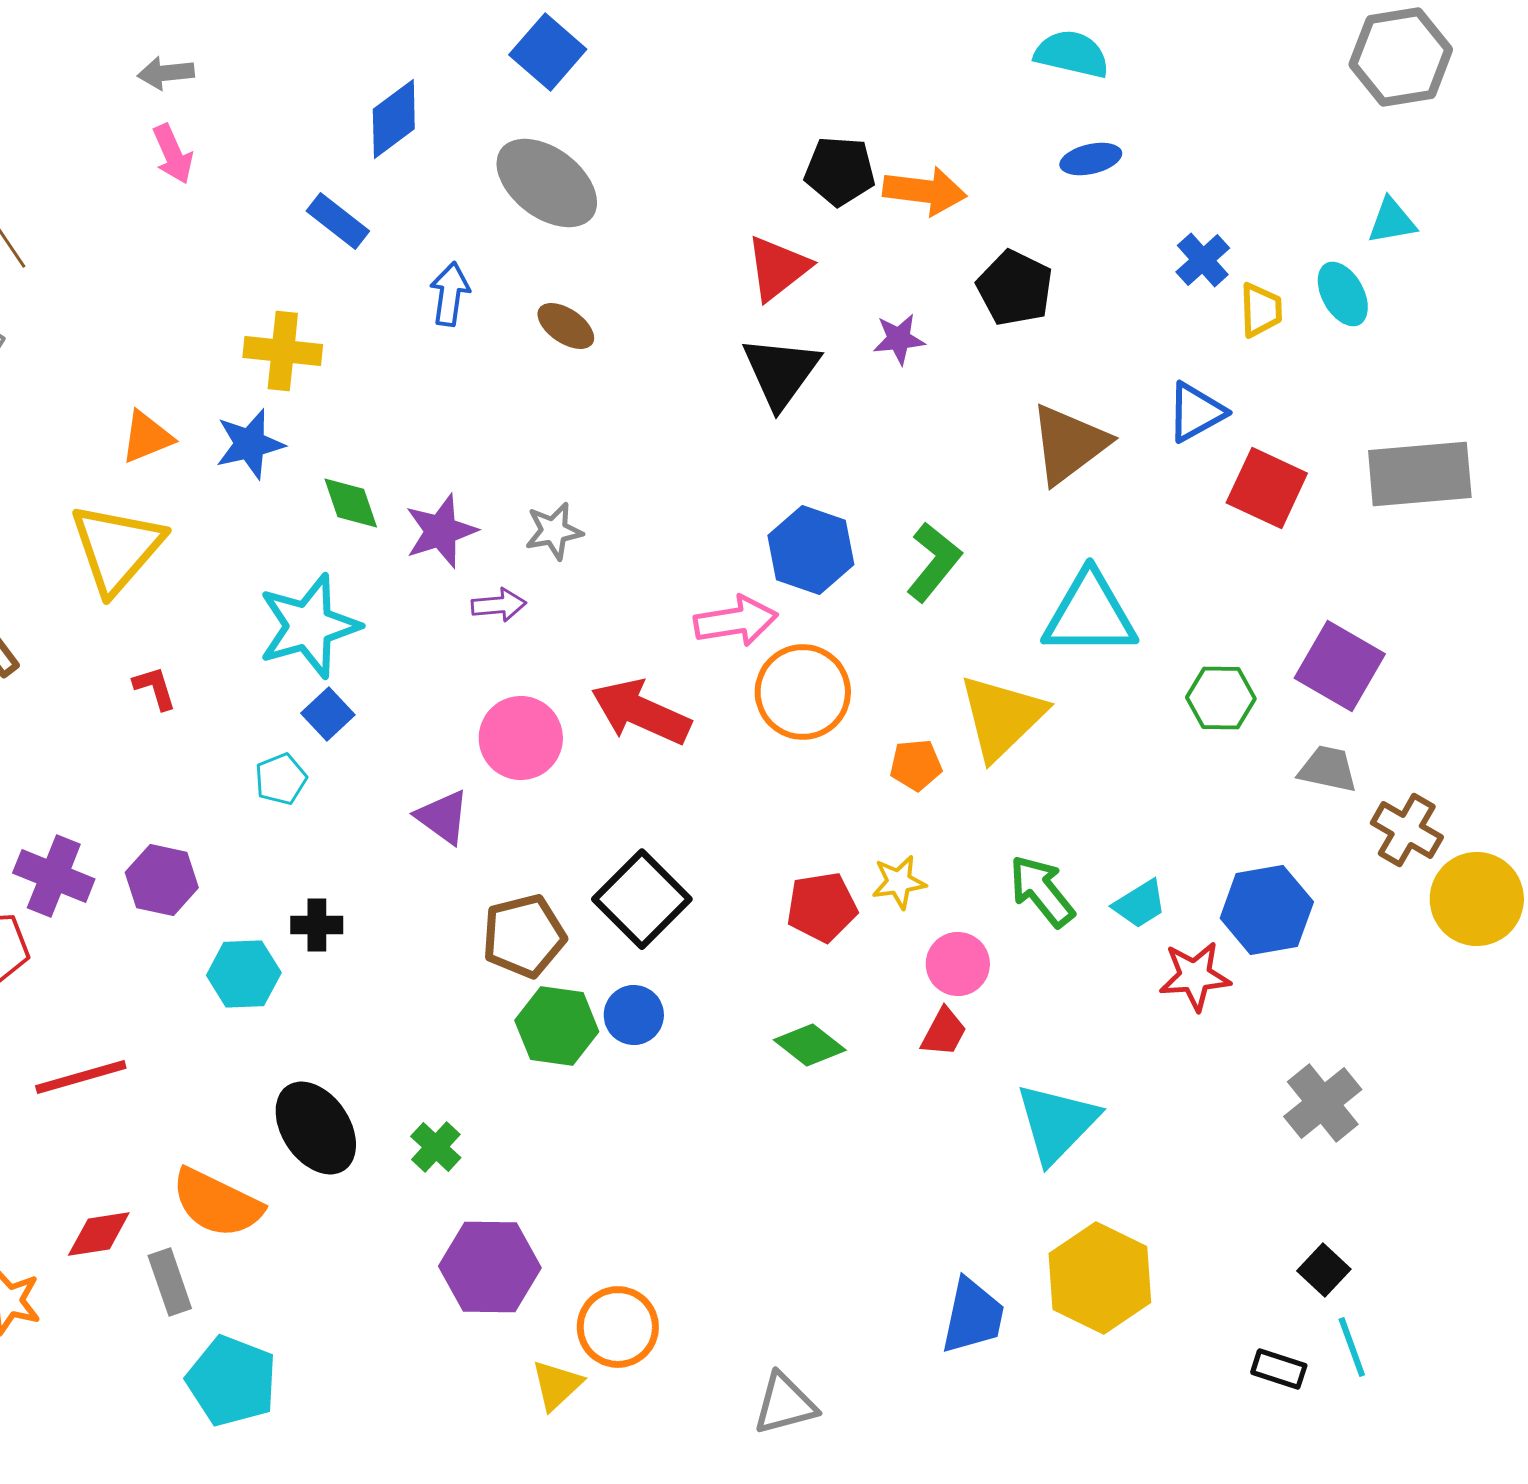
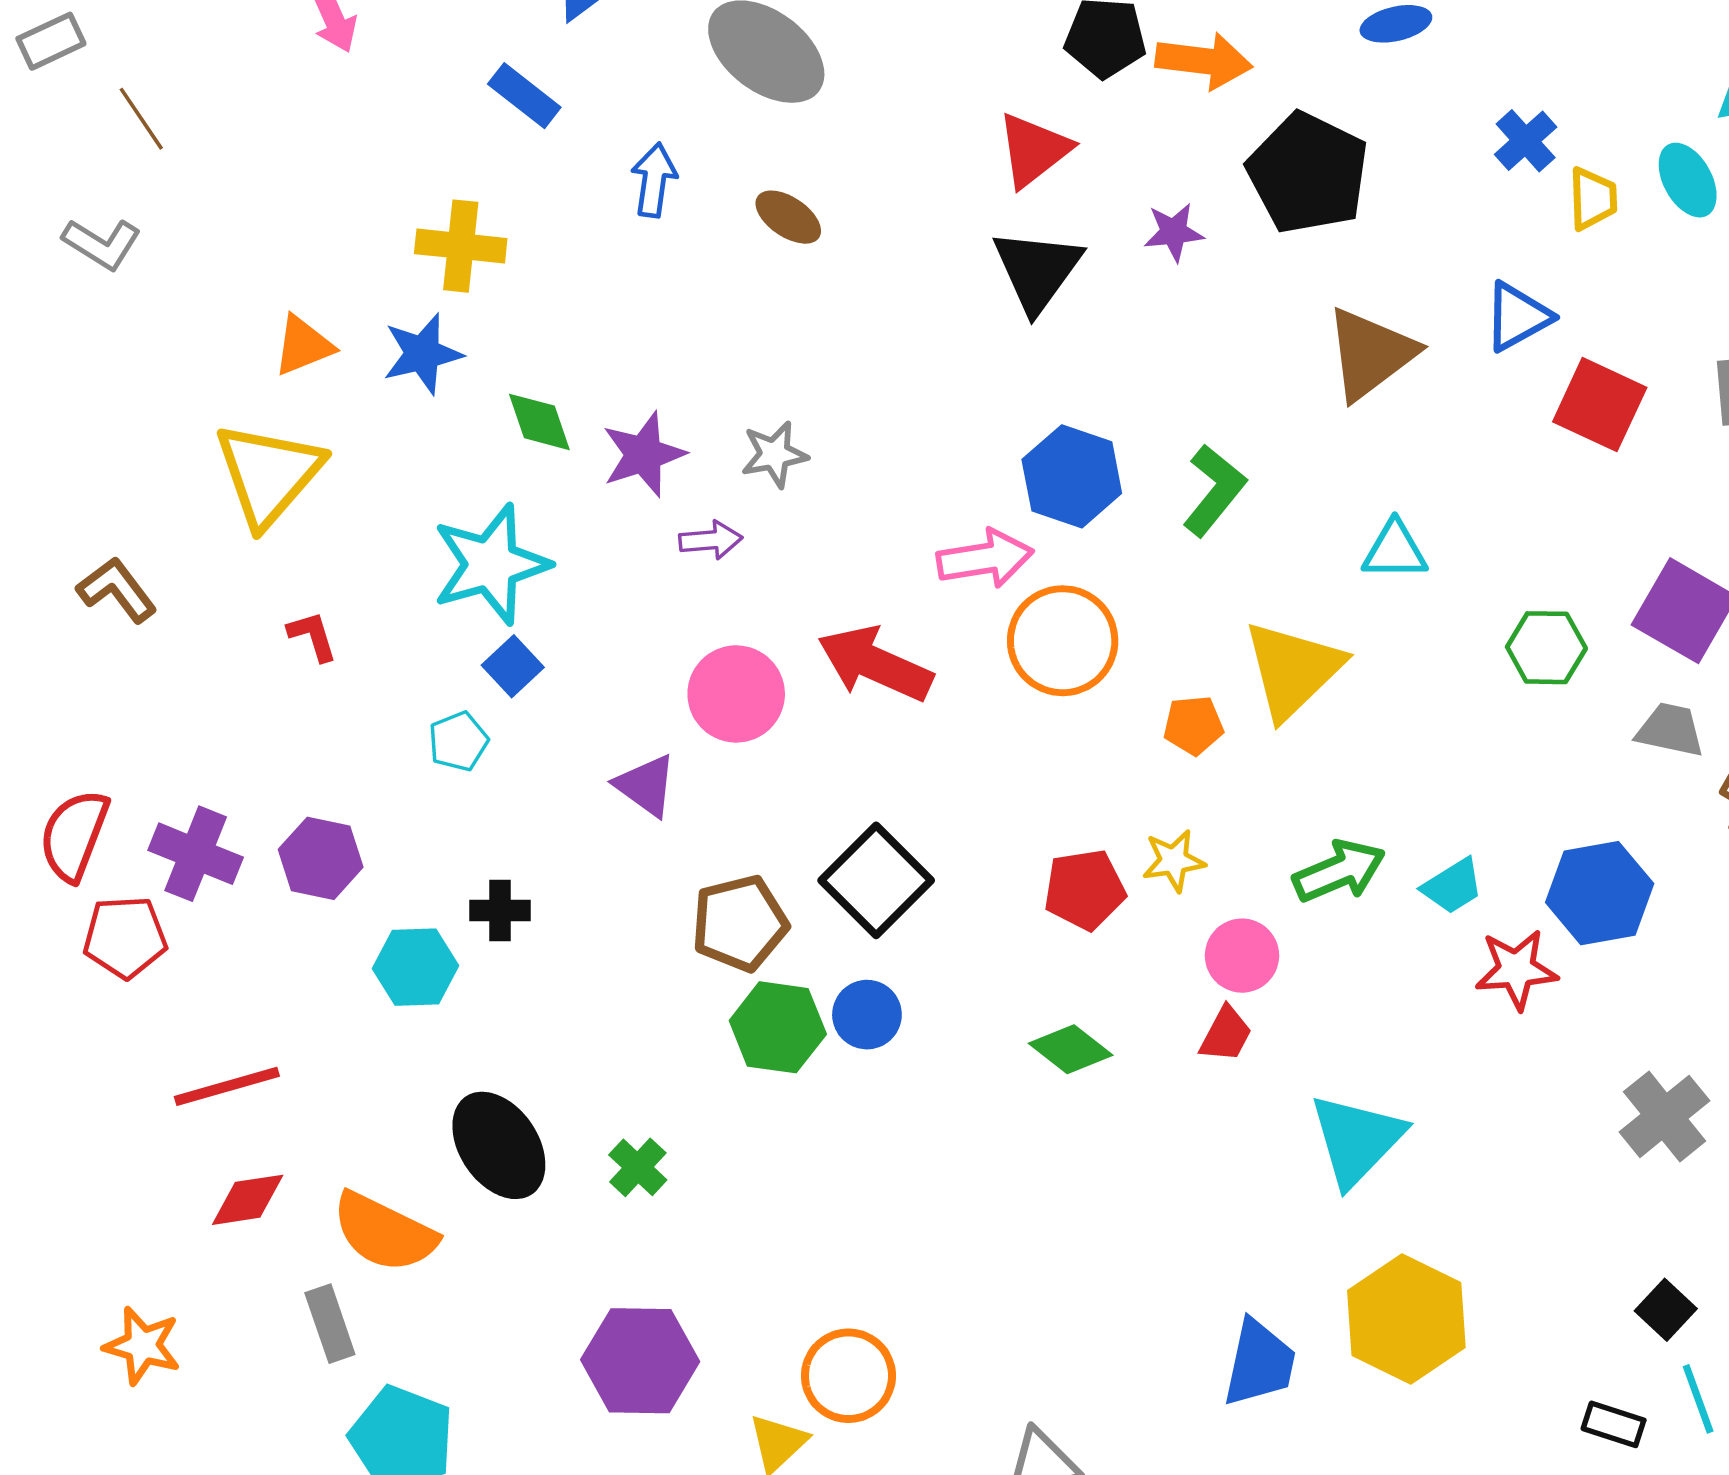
black pentagon: (1015, 288) -> (1308, 173), size x1.4
cyan triangle: (1090, 614) -> (1395, 550), size x0.6
green arrow: (1042, 891) -> (1339, 871), turned 106
red diamond: (99, 1234) -> (248, 1200), moved
purple hexagon: (490, 1267) -> (640, 1361), moved

